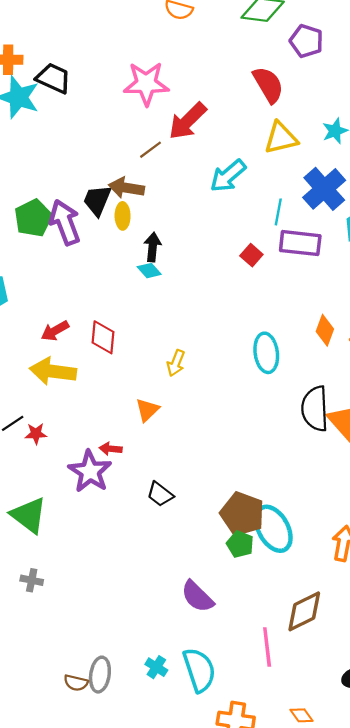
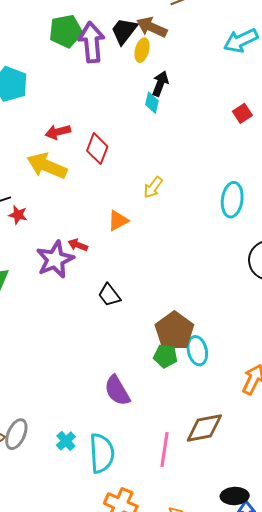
cyan diamond: (149, 271) -> (152, 103), turned 40
cyan ellipse: (273, 529) -> (197, 351), size x0.7
green pentagon: (240, 544) -> (165, 356), turned -30

